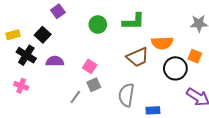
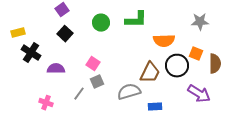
black square: (43, 35) -> (65, 34), moved
brown trapezoid: (138, 57) -> (150, 73), moved, turned -40
purple semicircle: (55, 61) -> (56, 69), moved
pink cross: (21, 86) -> (46, 103), moved
gray semicircle: (126, 95) -> (129, 92), turned 65

